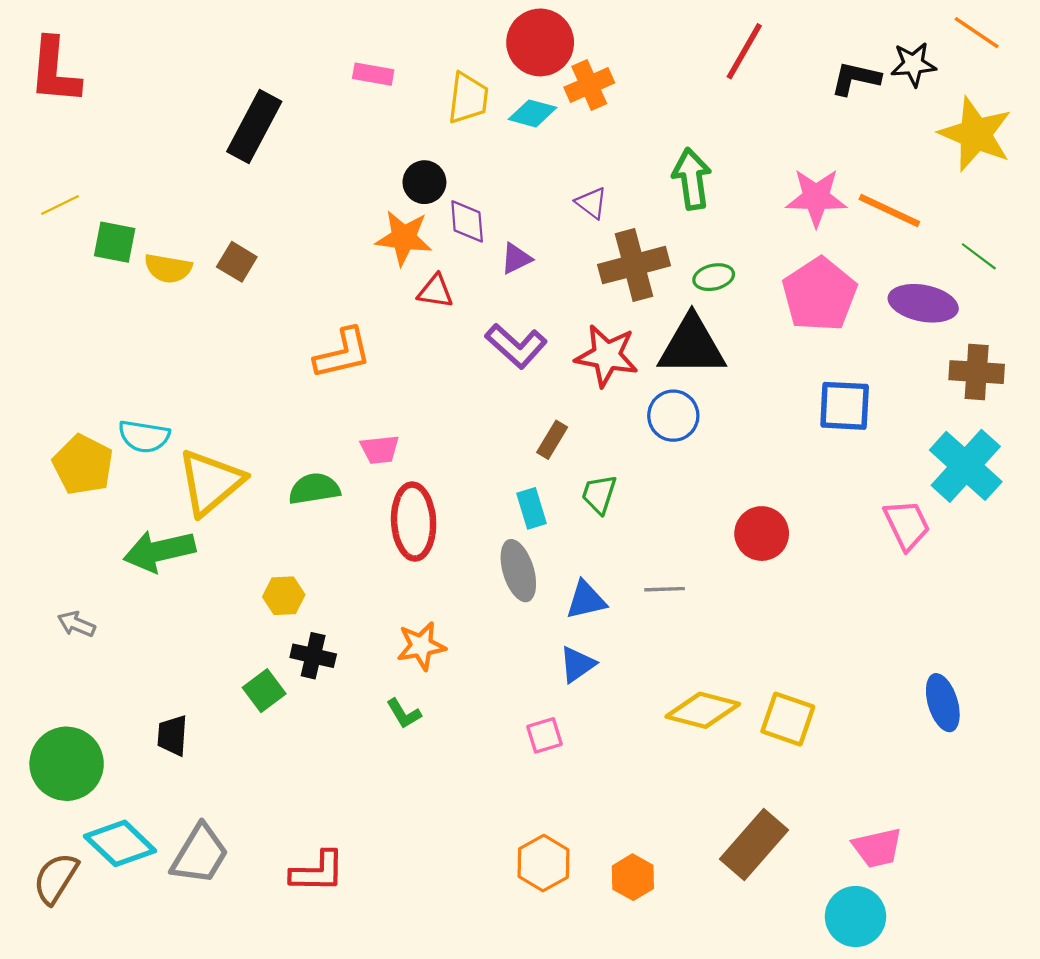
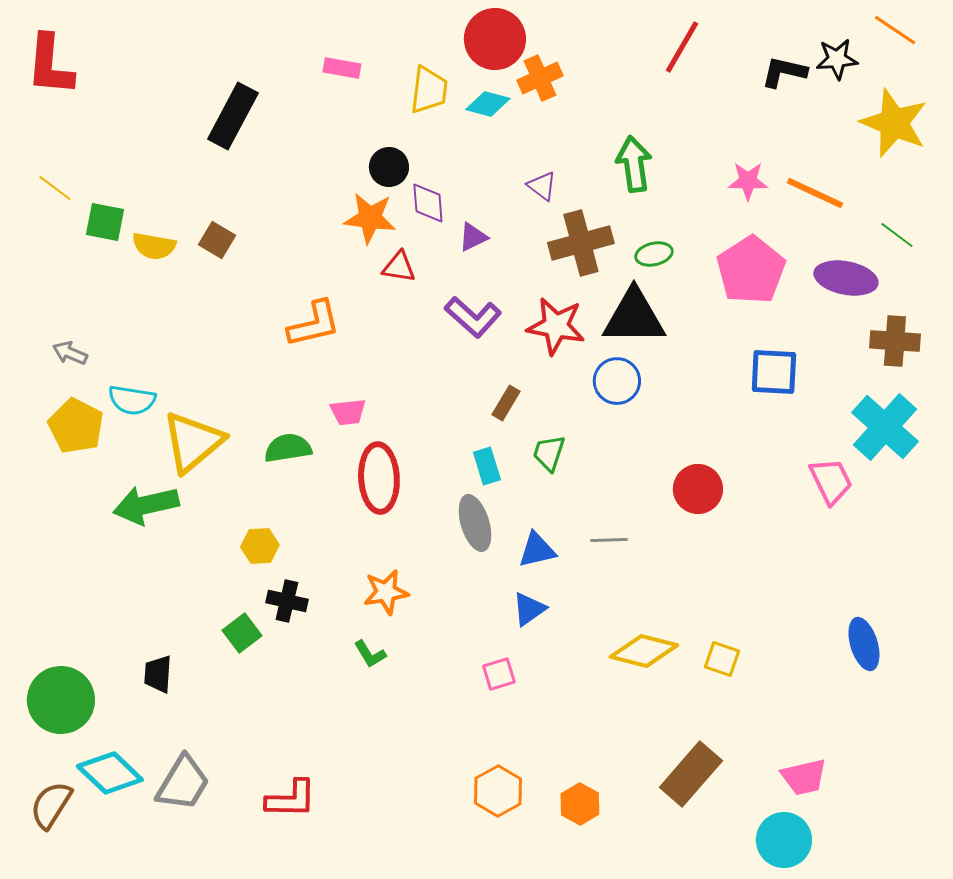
pink star: (816, 197) -> (748, 181), size x0.7
yellow line: (60, 205) -> (55, 188), turned 63
gray arrow: (76, 624) -> (70, 353), moved
yellow square: (788, 719) -> (722, 659), size x0.7

